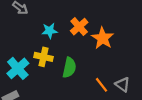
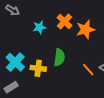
orange star: (103, 38) -> (85, 30), turned 30
yellow cross: (43, 57) -> (38, 68), moved

